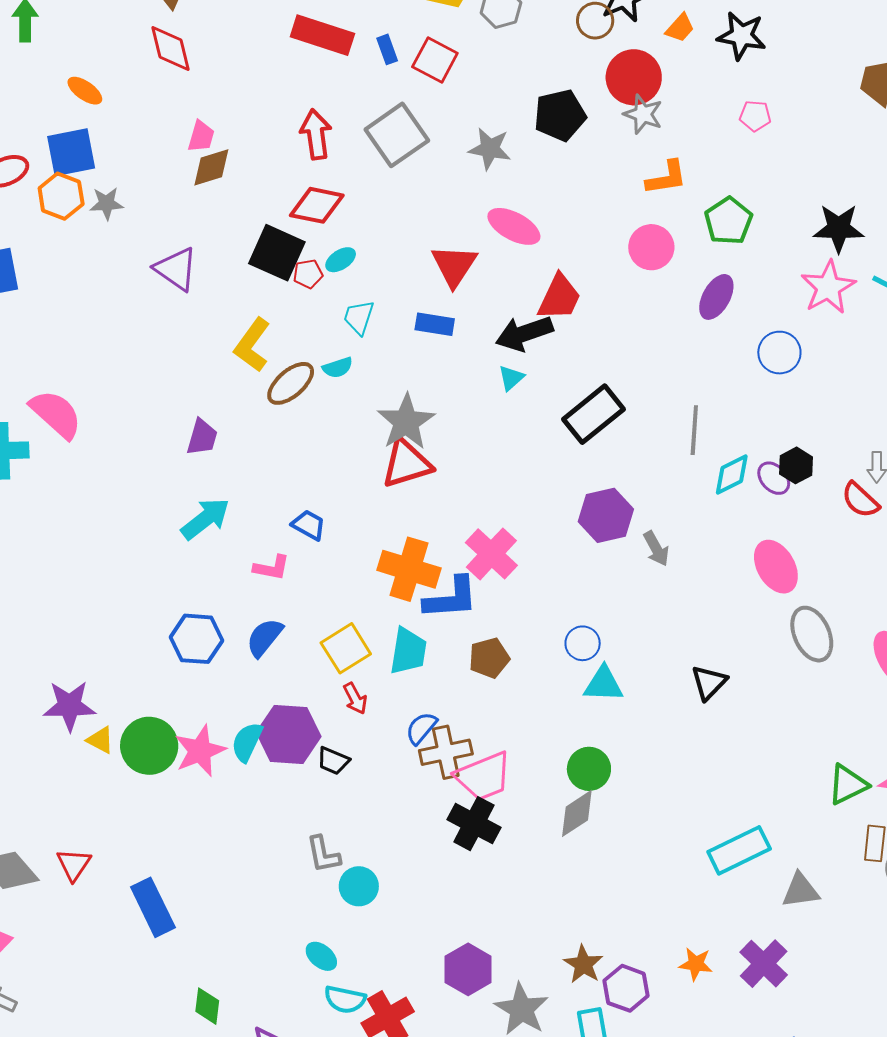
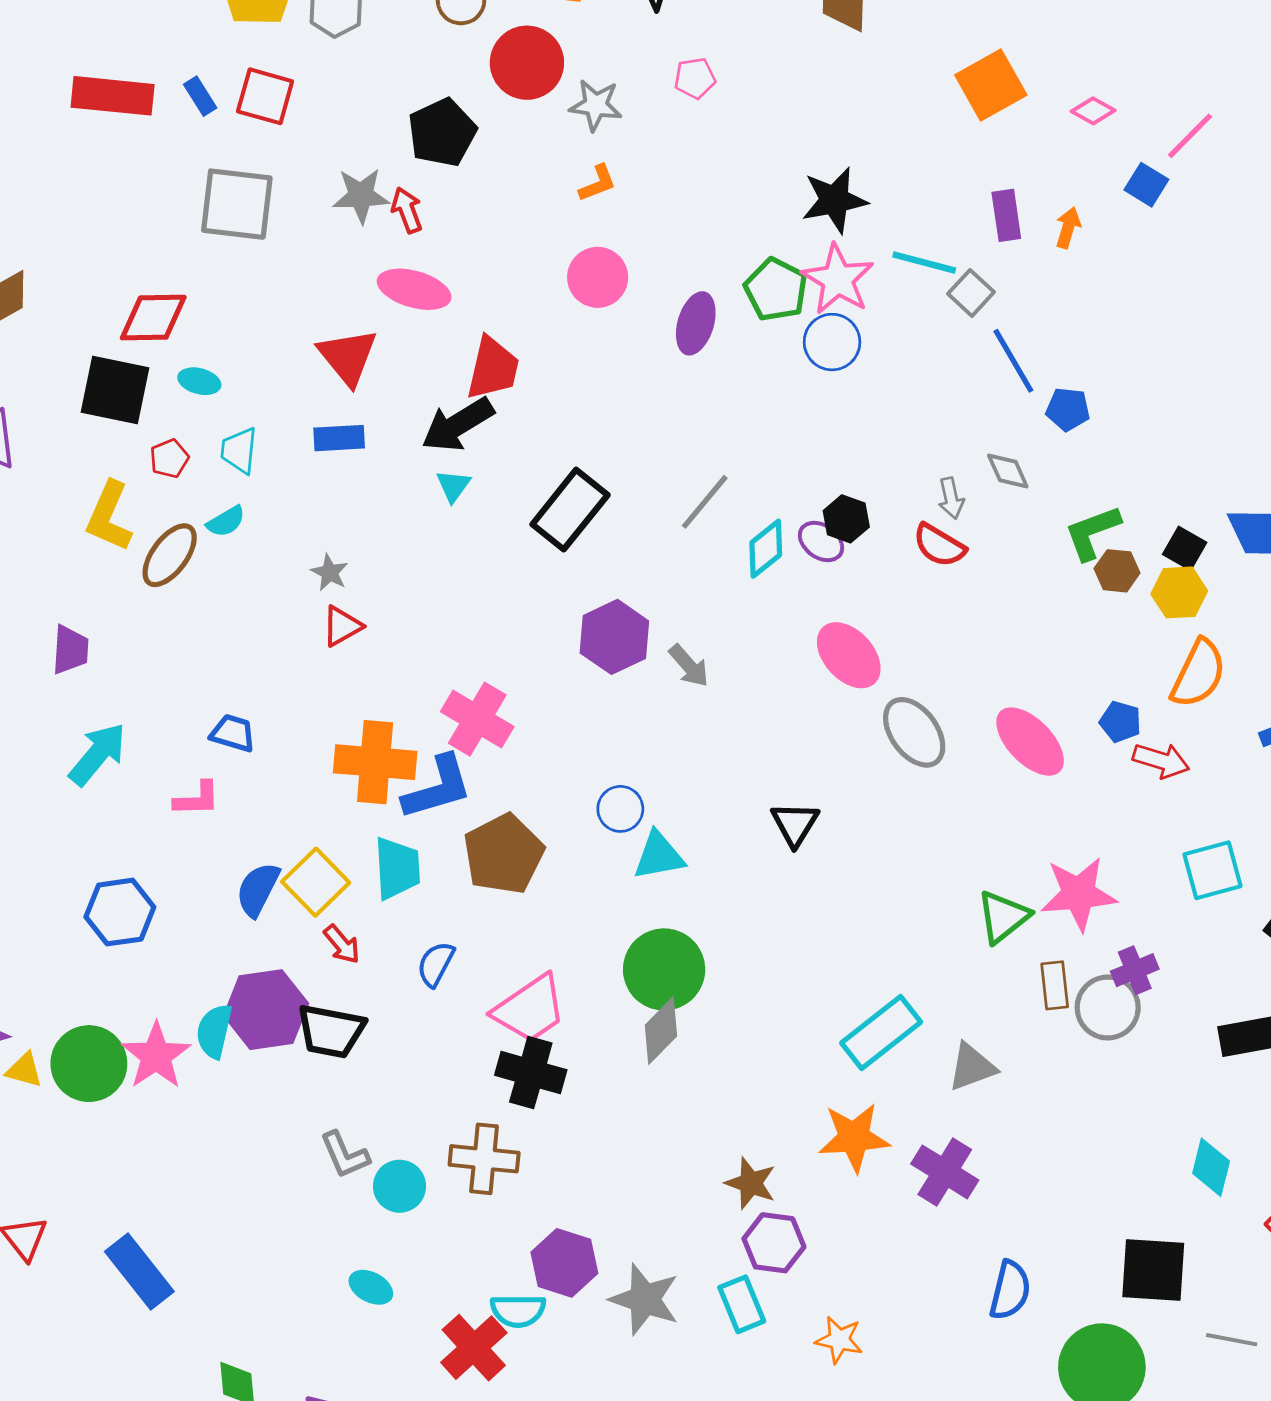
gray star: (643, 114) -> (596, 105), moved
red arrow: (316, 134) -> (407, 210), moved, size x0.7
gray square: (397, 135) -> (237, 204), turned -36
orange L-shape: (666, 178) -> (598, 183), size x0.7
green pentagon: (728, 221) -> (776, 290), moved
cyan ellipse: (341, 260) -> (199, 381), turned 60
red pentagon: (308, 274) -> (169, 458), moved
blue circle: (779, 353) -> (832, 342), moved
gray star: (406, 422) -> (330, 572), size x0.5
gray line: (694, 430) -> (705, 502), turned 48
red triangle: (406, 464) -> (342, 626), size x0.6
blue semicircle: (265, 637) -> (258, 889), moved
brown pentagon: (489, 658) -> (504, 854), size x1.5
brown cross: (446, 752) -> (484, 1159), moved, turned 30
black trapezoid: (333, 761) -> (331, 1031), size x1.6
green circle: (589, 769) -> (664, 969), size x1.4
brown star: (583, 964) -> (751, 1183), moved
orange star: (696, 964) -> (854, 1137), moved, size x1.6
cyan semicircle: (345, 999) -> (518, 1311), moved

